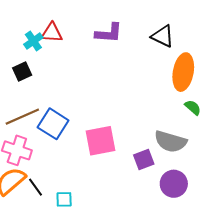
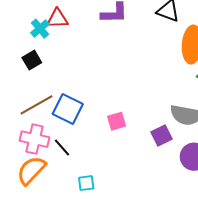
pink square: (100, 141) -> (117, 121), size x0.6
black line: (36, 187) -> (62, 147), moved

